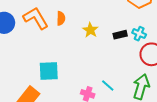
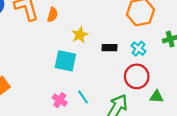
cyan cross: (139, 34) -> (139, 49), moved
cyan square: (49, 71) -> (65, 61), moved

